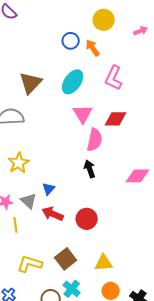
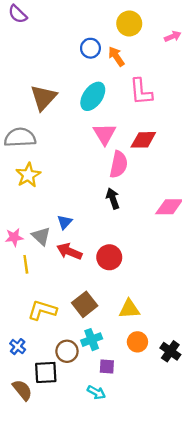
pink L-shape: (114, 78) -> (141, 92), turned -30
yellow star: (19, 163) -> (28, 175), moved
cyan cross: (72, 289) -> (92, 340), turned 30

